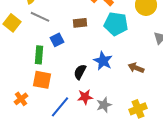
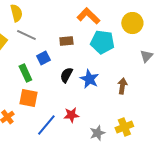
green rectangle: (39, 55) -> (25, 73), turned -30
brown arrow: (136, 68) -> (122, 86), turned 77
black semicircle: (80, 72) -> (66, 75), moved
gray star: (104, 105) -> (97, 133), moved

